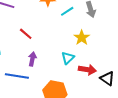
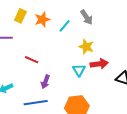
purple arrow: (32, 59) -> (45, 82), turned -152
red arrow: (87, 70) -> (99, 64), moved

